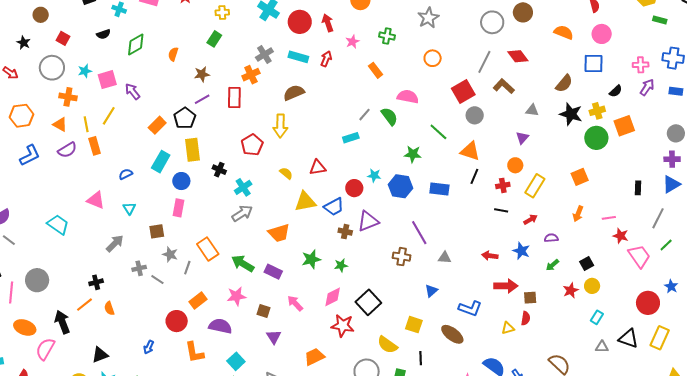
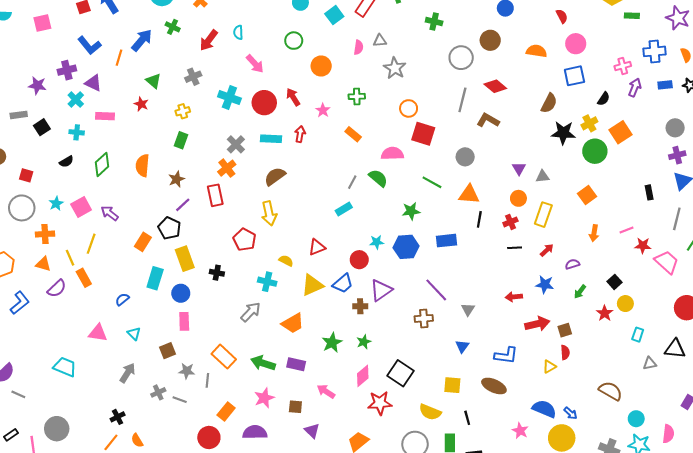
orange semicircle: (173, 54) -> (142, 165), size x1.5
red square: (463, 91) -> (423, 134), moved, turned -30
gray triangle: (532, 110) -> (543, 176), moved
cyan cross: (243, 187) -> (267, 282), moved, turned -30
gray triangle: (445, 258) -> (468, 309), turned -48

